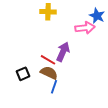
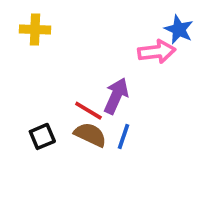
yellow cross: (48, 12) -> (35, 30), moved
blue line: (54, 87) -> (123, 136), moved

